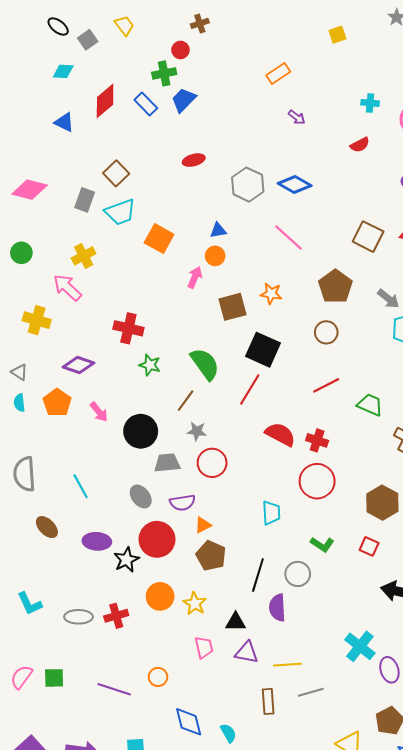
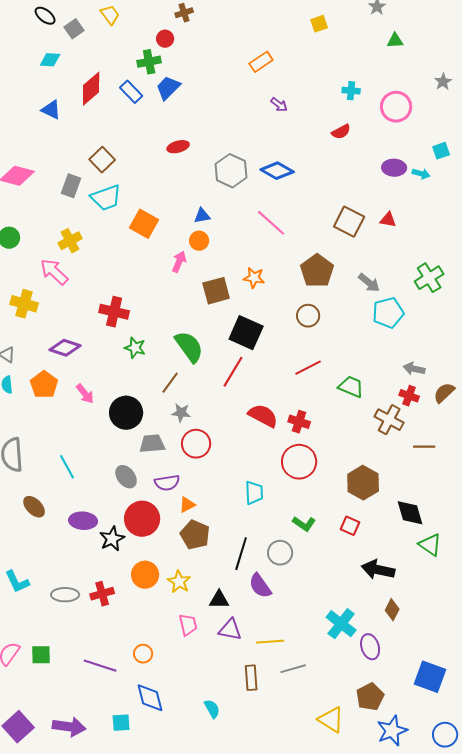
purple semicircle: (277, 608) -> (260, 586), turned -32
blue diamond: (189, 722) -> (150, 698), moved

